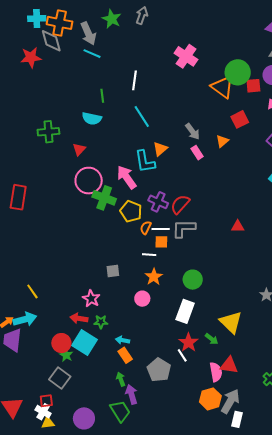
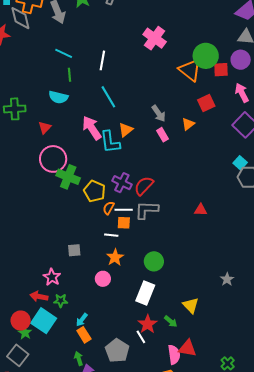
cyan line: (92, 54) -> (64, 53), moved
pink arrow: (127, 177) -> (92, 128), moved
yellow triangle: (231, 322) -> (191, 305), size x0.7
cyan arrow: (122, 340) -> (82, 320), turned -64

